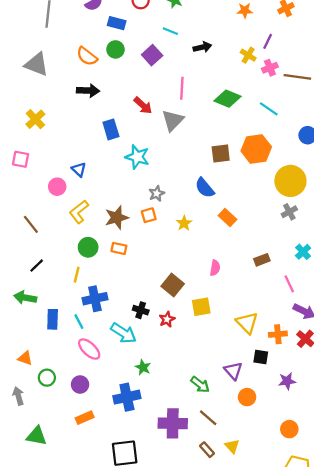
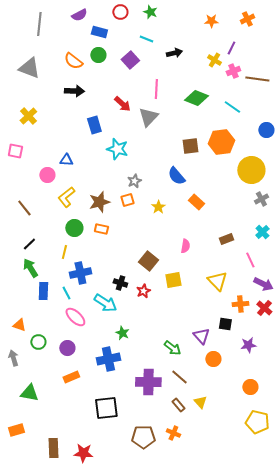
blue triangle: (79, 170) -> (66, 160), turned -40
gray cross: (289, 212) -> (261, 199), moved
green arrow: (25, 298) -> (30, 268), moved, turned 48
yellow triangle: (247, 323) -> (217, 281), moved

